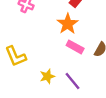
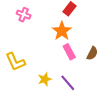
pink rectangle: (75, 47) -> (69, 52), turned 35

